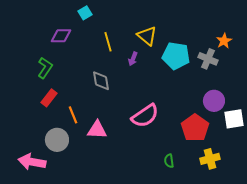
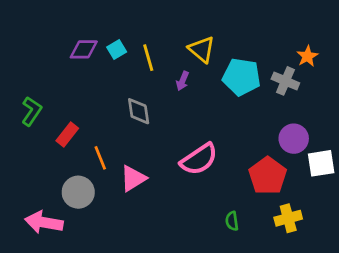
cyan square: (85, 13) -> (117, 49), moved
green L-shape: (45, 68) -> (32, 111), moved
pink triangle: (97, 130) -> (133, 178), turned -35

